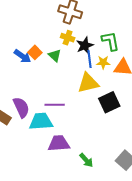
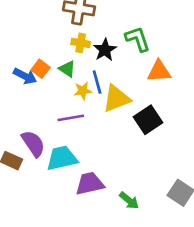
blue line: (89, 59) -> (97, 82), moved
yellow star: (103, 62) -> (83, 91), moved
purple line: (55, 105) -> (71, 118), moved

